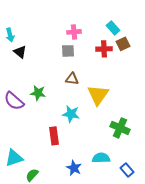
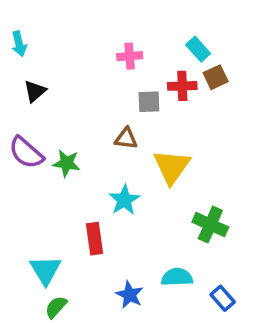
cyan arrow: (10, 35) -> (19, 44), moved
gray square: (68, 51) -> (149, 102), moved
black triangle: (20, 52) -> (35, 91), turned 40
purple semicircle: (14, 101) -> (26, 153), moved
cyan star: (71, 114) -> (124, 200), turned 30
cyan triangle: (14, 158) -> (45, 270), moved, turned -42

